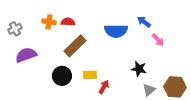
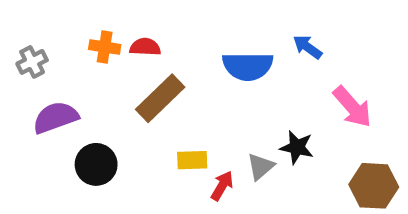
pink arrow: (158, 40) -> (352, 107), moved, size x1.5
black circle: (62, 76) -> (96, 164), moved
gray triangle: (149, 90) -> (261, 167), moved

